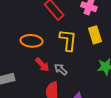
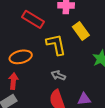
red arrow: (42, 65) -> (13, 81), moved, turned -112

